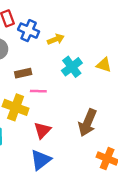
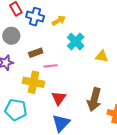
yellow triangle: (104, 65) -> (102, 56), moved
brown arrow: (88, 123) -> (94, 100), moved

